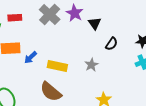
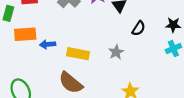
blue arrow: (30, 57) -> (48, 44), turned 40

